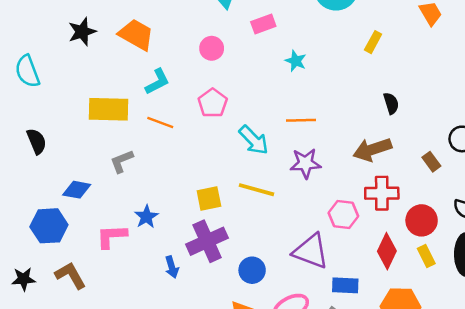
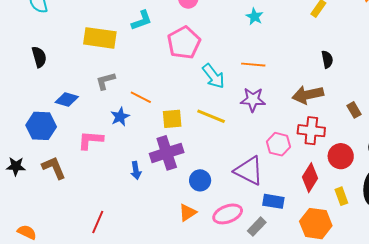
pink pentagon: (213, 103) -> (184, 43), size x1.4
orange line: (160, 122) -> (141, 97), moved
blue star: (146, 217) -> (120, 117), moved
yellow rectangle: (426, 256) -> (341, 196), moved

